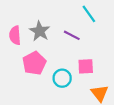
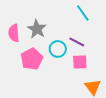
purple line: (72, 35) -> (77, 42), moved
cyan circle: (62, 78) -> (58, 49), moved

